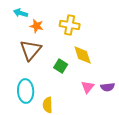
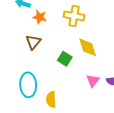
brown triangle: (31, 50) -> (33, 42), size x0.7

